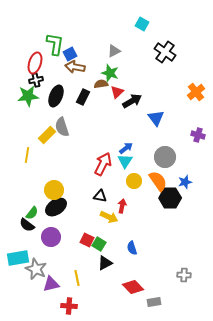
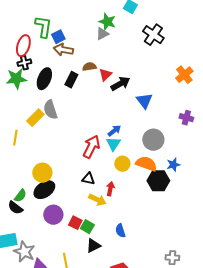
green star: (110, 73) -> (107, 22), moved
orange semicircle: (158, 181) -> (146, 164), turned -35
purple circle: (51, 237) -> (53, 215), moved

